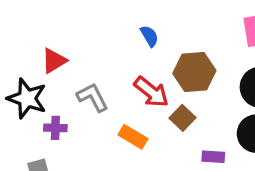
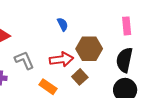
red arrow: (151, 92) -> (61, 59), turned -50

